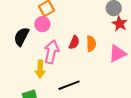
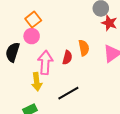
red semicircle: (74, 42) -> (67, 57), moved

